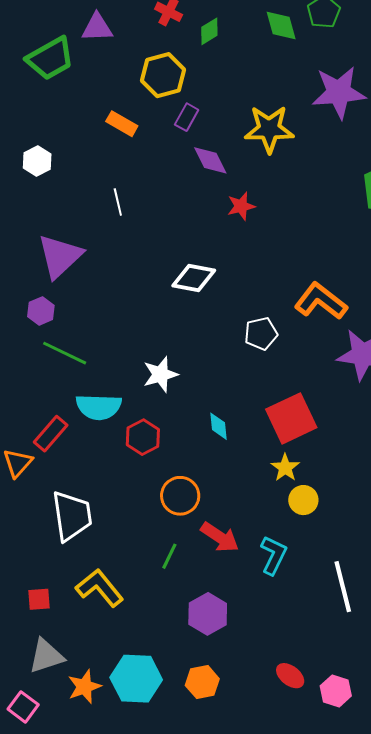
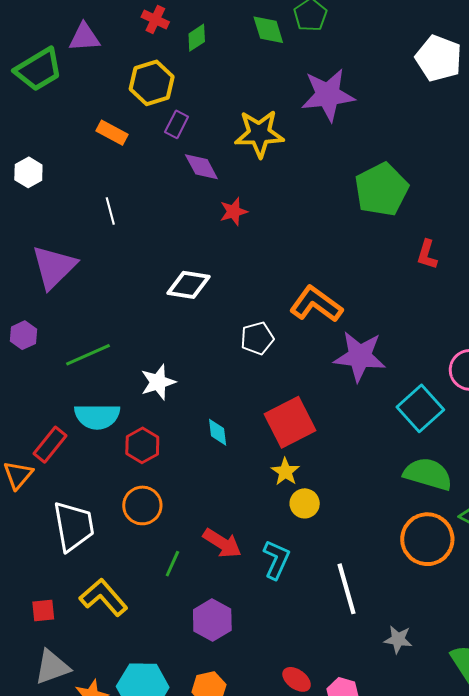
purple hexagon: (41, 311) -> (24, 335), moved
green line: (65, 353) -> (88, 355), moved, turned -48
orange circle: (180, 496) -> (142, 505), moved

